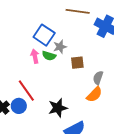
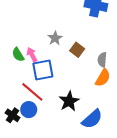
blue square: (44, 35) -> (43, 70), moved, turned -30
green semicircle: (49, 56) -> (18, 55), moved, turned 56
brown square: (77, 63) -> (77, 50), turned -32

